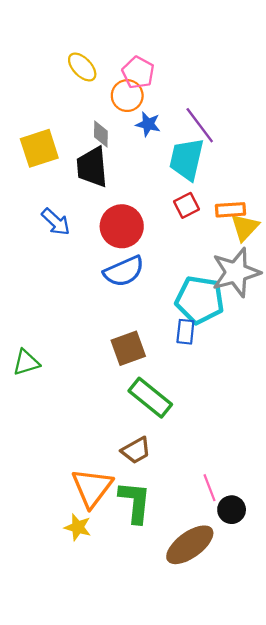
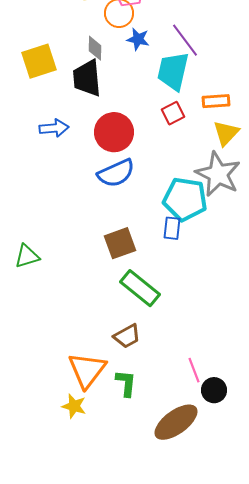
orange rectangle: (230, 210) -> (216, 101), moved
blue arrow: (56, 222) -> (54, 128), turned -48
gray star: (236, 272) -> (218, 174), turned -30
green L-shape: (135, 502) -> (126, 383), size x0.7

